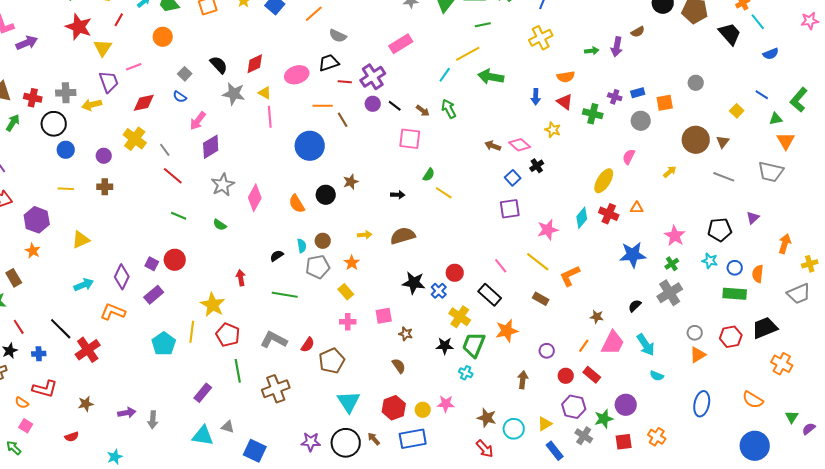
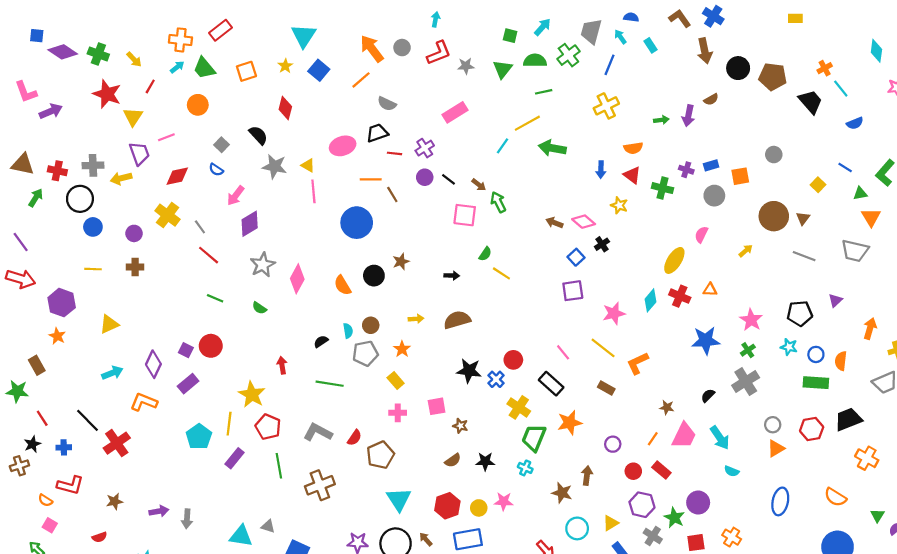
red diamond: (255, 64) -> (285, 108), moved, turned -50
purple cross: (373, 77) -> (425, 148), size x0.7
green arrow: (449, 109) -> (498, 202), moved
black star: (445, 346) -> (485, 461), moved
brown semicircle: (399, 366) -> (453, 460), turned 91
purple rectangle: (203, 393) -> (235, 458), moved
brown star: (487, 418) -> (562, 493), moved
green star: (604, 419) -> (674, 518), turned -30

